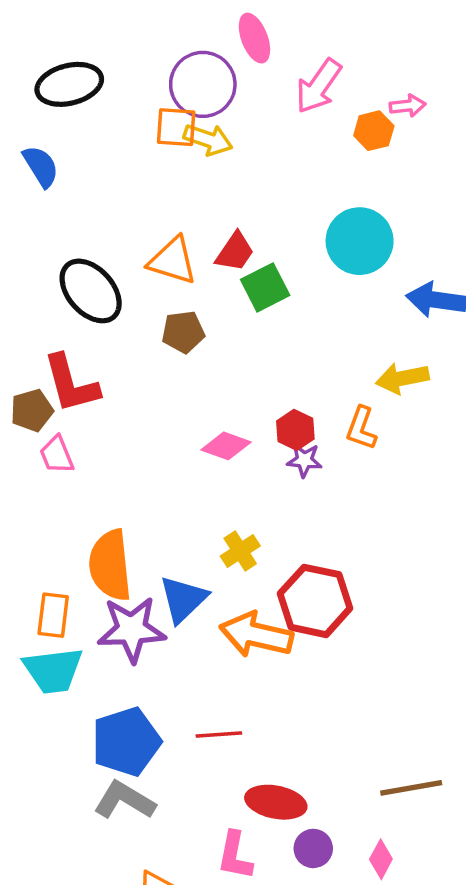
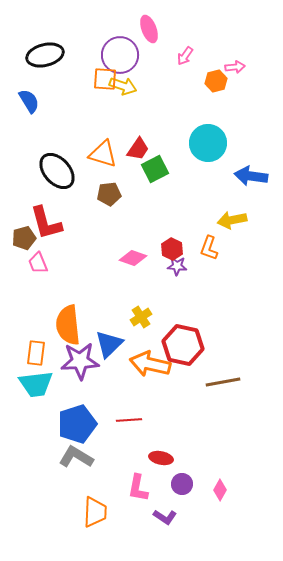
pink arrow: (319, 86) -> (185, 56), size x0.6
brown line: (411, 788) -> (223, 382), moved
red ellipse: (276, 802) -> (161, 458), size x0.7

